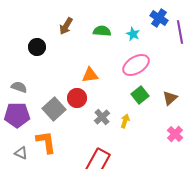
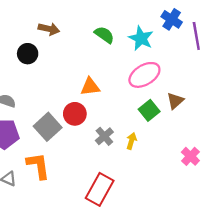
brown arrow: (66, 26) -> (49, 29), moved, turned -108
green semicircle: (102, 31) -> (104, 35), turned 30
cyan star: (133, 34) -> (141, 38), size x1.5
brown triangle: (170, 98) -> (175, 101), moved

